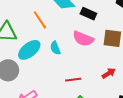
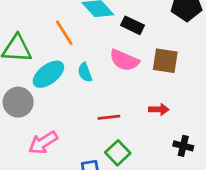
red arrow: (109, 73) -> (159, 109), turned 32

